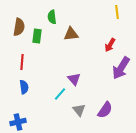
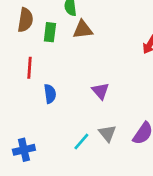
brown triangle: (71, 34) -> (83, 29), moved
blue semicircle: (24, 87) -> (50, 94), moved
cyan line: (60, 94) -> (81, 142), moved

